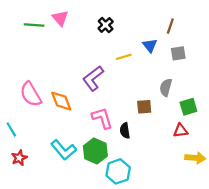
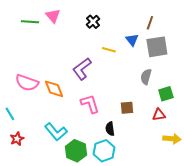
gray square: (178, 53) -> (157, 47), size x1.6
yellow line: (124, 57) -> (109, 50), turned 32
pink semicircle: (31, 94) -> (27, 83), turned -40
brown square: (144, 107) -> (127, 108), moved
black semicircle: (125, 131) -> (110, 129), moved
green hexagon: (95, 151) -> (76, 151), moved

